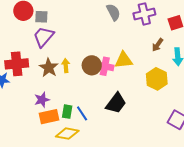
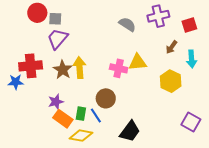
gray semicircle: (113, 12) -> (127, 24), moved, turned -30
brown circle: (92, 65) -> (106, 98), moved
yellow arrow: (66, 66) -> (80, 68), size x1.5
black trapezoid: (116, 103) -> (130, 131), moved
orange rectangle: (49, 117) -> (63, 119), turned 48

